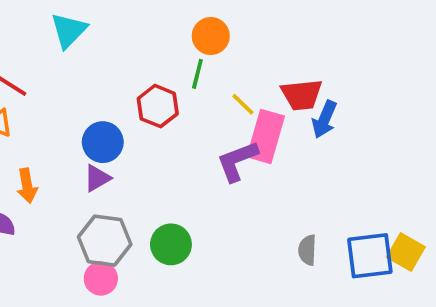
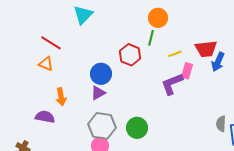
yellow line: (243, 104) -> (175, 54), turned -64
pink rectangle: (266, 136) -> (187, 71), size x0.6
gray semicircle: (307, 250) -> (221, 124), moved

